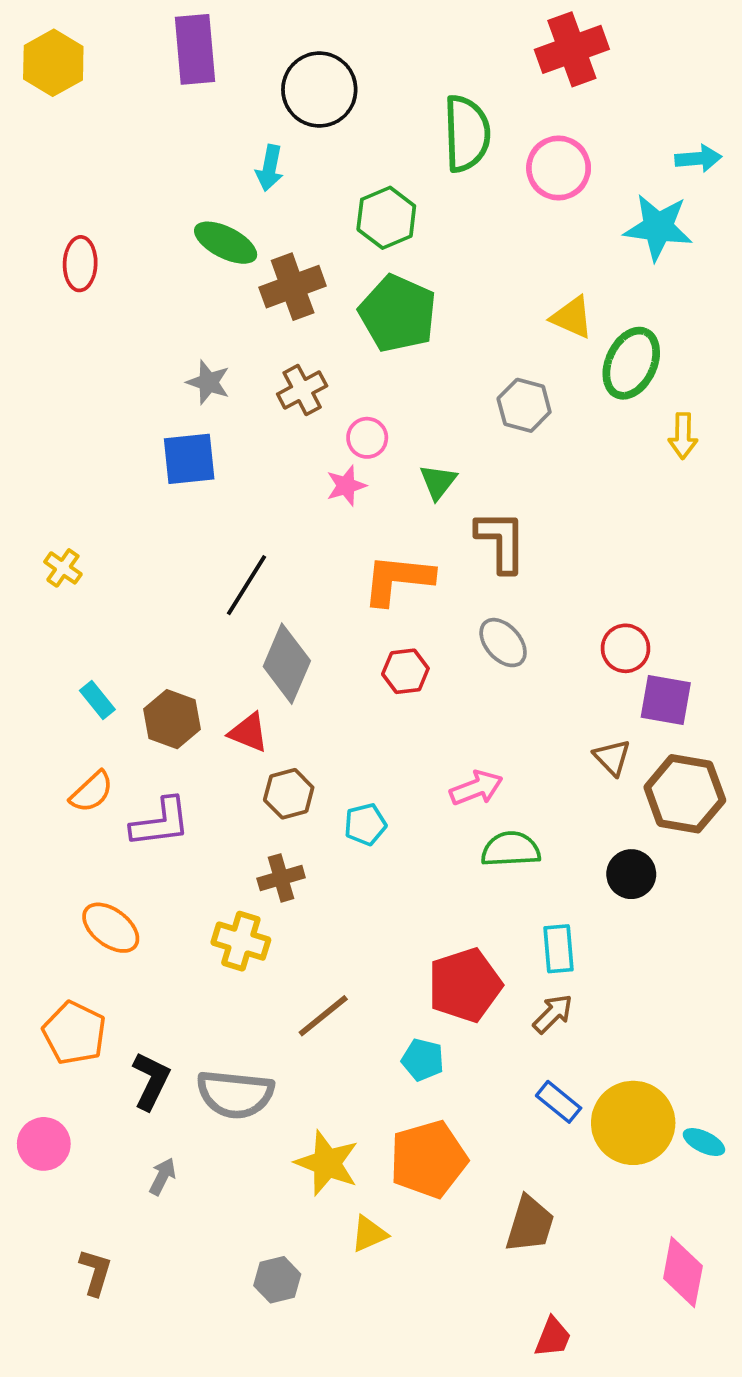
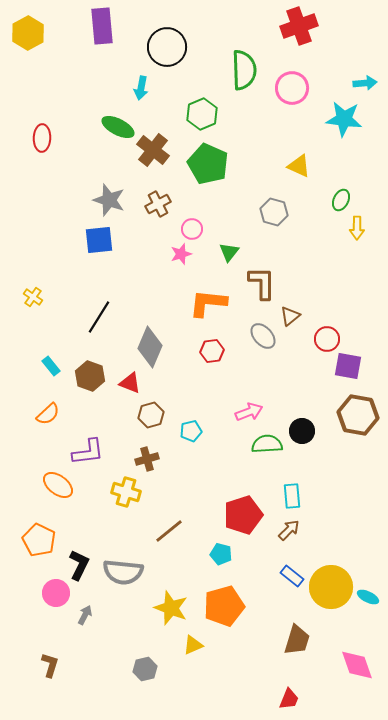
brown cross: (293, 287) -> (153, 150), turned -32
green ellipse: (631, 363) -> (341, 200), moved, size x0.6
gray star: (208, 382) -> (109, 200), size x1.4
black line: (247, 585) -> (99, 317), moved
brown triangle: (612, 757) -> (290, 316), moved, turned 35
purple L-shape: (161, 822) -> (88, 452), moved
black circle: (631, 874) -> (302, 431), moved
pink circle: (44, 1144) -> (56, 593), moved
brown trapezoid: (530, 1224) -> (297, 640), moved
pink diamond: (683, 1272) -> (357, 665), turned -30

